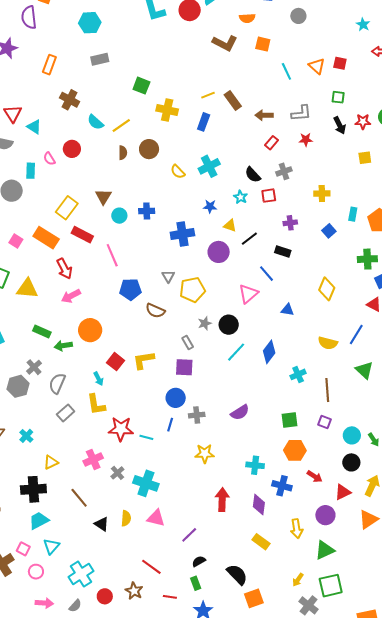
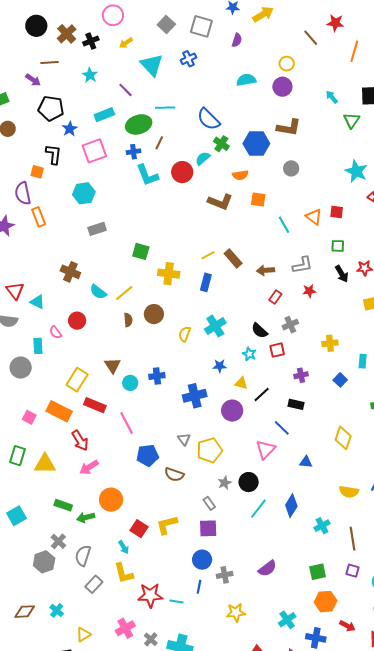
cyan star: (363, 24) -> (356, 171), size x1.6
orange rectangle: (49, 65) -> (39, 217), moved, turned -36
yellow semicircle: (178, 172) -> (185, 334), turned 70
cyan cross: (255, 465) -> (287, 620), turned -36

